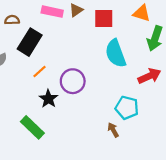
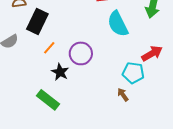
red arrow: (149, 76) -> (152, 53), moved

